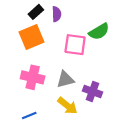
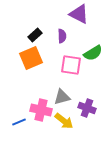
purple semicircle: (57, 14) -> (62, 36), moved
pink cross: (33, 77) -> (41, 110), moved
blue line: (29, 116) -> (19, 122), moved

